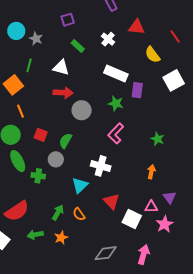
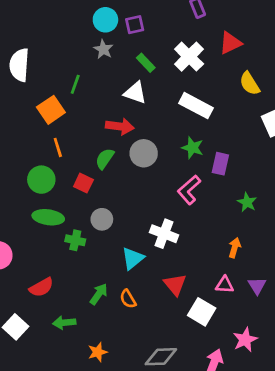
red triangle: (136, 27) -> (230, 43), turned -36
cyan circle: (16, 31) -> (105, 20), moved
gray star: (36, 39) -> (103, 49), moved
white cross: (108, 39) -> (189, 57), size x1.5
white triangle: (61, 68) -> (135, 93), moved
purple rectangle: (137, 90) -> (220, 164), moved
green semicircle: (65, 141) -> (105, 159), moved
green ellipse: (18, 161) -> (48, 217), turned -60
pink triangle: (151, 207) -> (225, 285), moved
red semicircle: (17, 211) -> (41, 287), size x0.7
pink star: (165, 224) -> (245, 340), moved
orange star: (61, 238) -> (98, 352), moved

